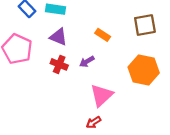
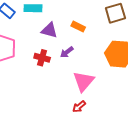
purple triangle: (58, 37) -> (49, 30), moved

